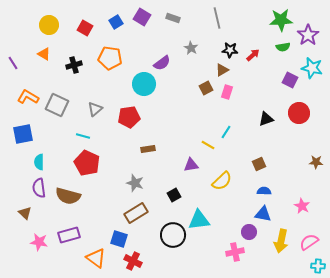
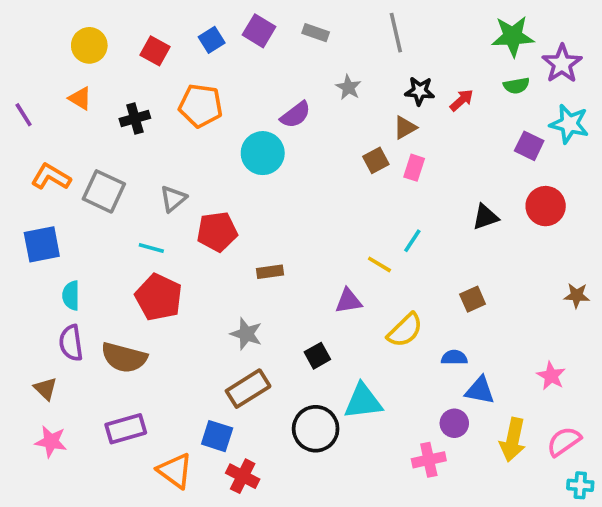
red pentagon: (129, 117) -> (217, 232), moved
blue semicircle: (264, 191) -> (454, 358), moved
pink star: (39, 242) -> (51, 442), moved

